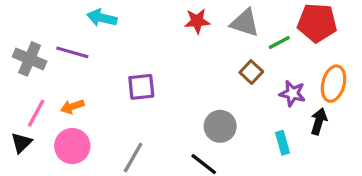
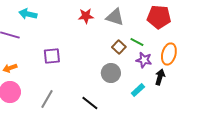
green line: (279, 43) -> (137, 42), moved, turned 56
gray circle: (220, 126) -> (111, 73), moved
cyan rectangle: (283, 143) -> (138, 90), turned 64

